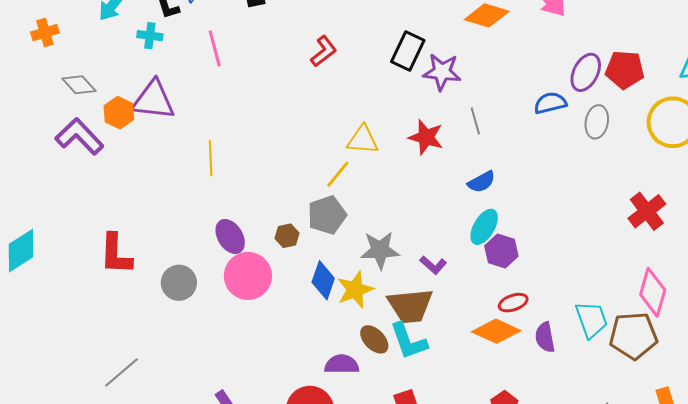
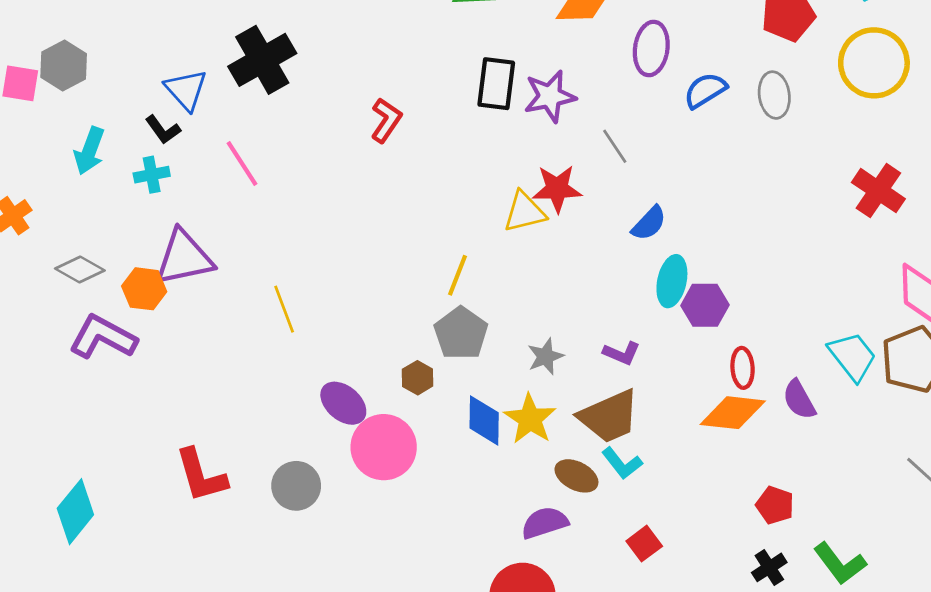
purple ellipse: (586, 72) -> (651, 48), moved
yellow triangle: (363, 140) -> (524, 212), moved
gray star: (380, 250) -> (545, 357), size x0.7
red ellipse: (513, 303) -> (743, 368), turned -56
cyan L-shape: (408, 341) -> (622, 463), size x0.7

